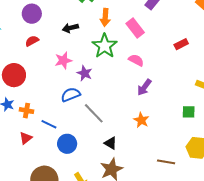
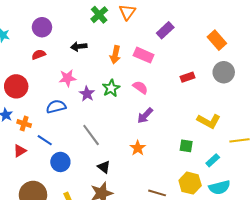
orange arrow: (105, 17) -> (115, 55), moved
pink rectangle: (135, 28) -> (144, 55), turned -36
green star: (105, 46) -> (111, 88), moved, size x0.7
blue semicircle: (71, 95) -> (56, 107), moved

